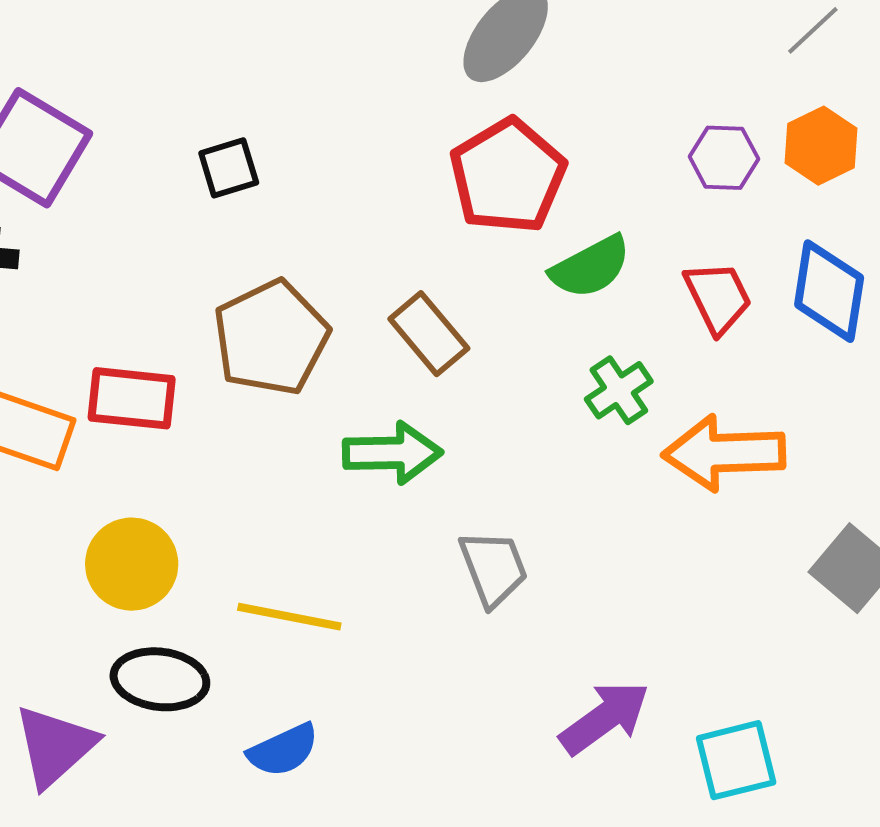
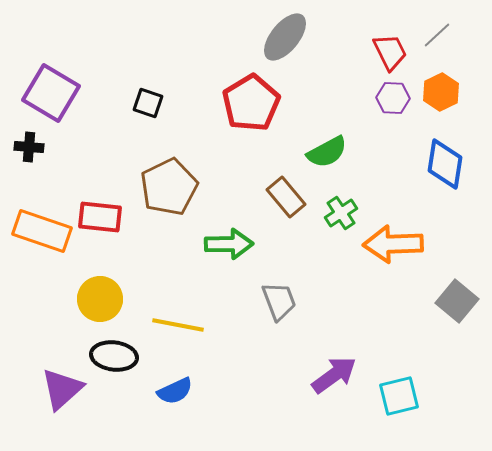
black square: (229, 168) -> (148, 103), turned 36
red pentagon: (508, 176) -> (251, 103), moved
red trapezoid: (718, 297) -> (390, 52), moved
brown rectangle: (429, 334) -> (286, 197), moved

